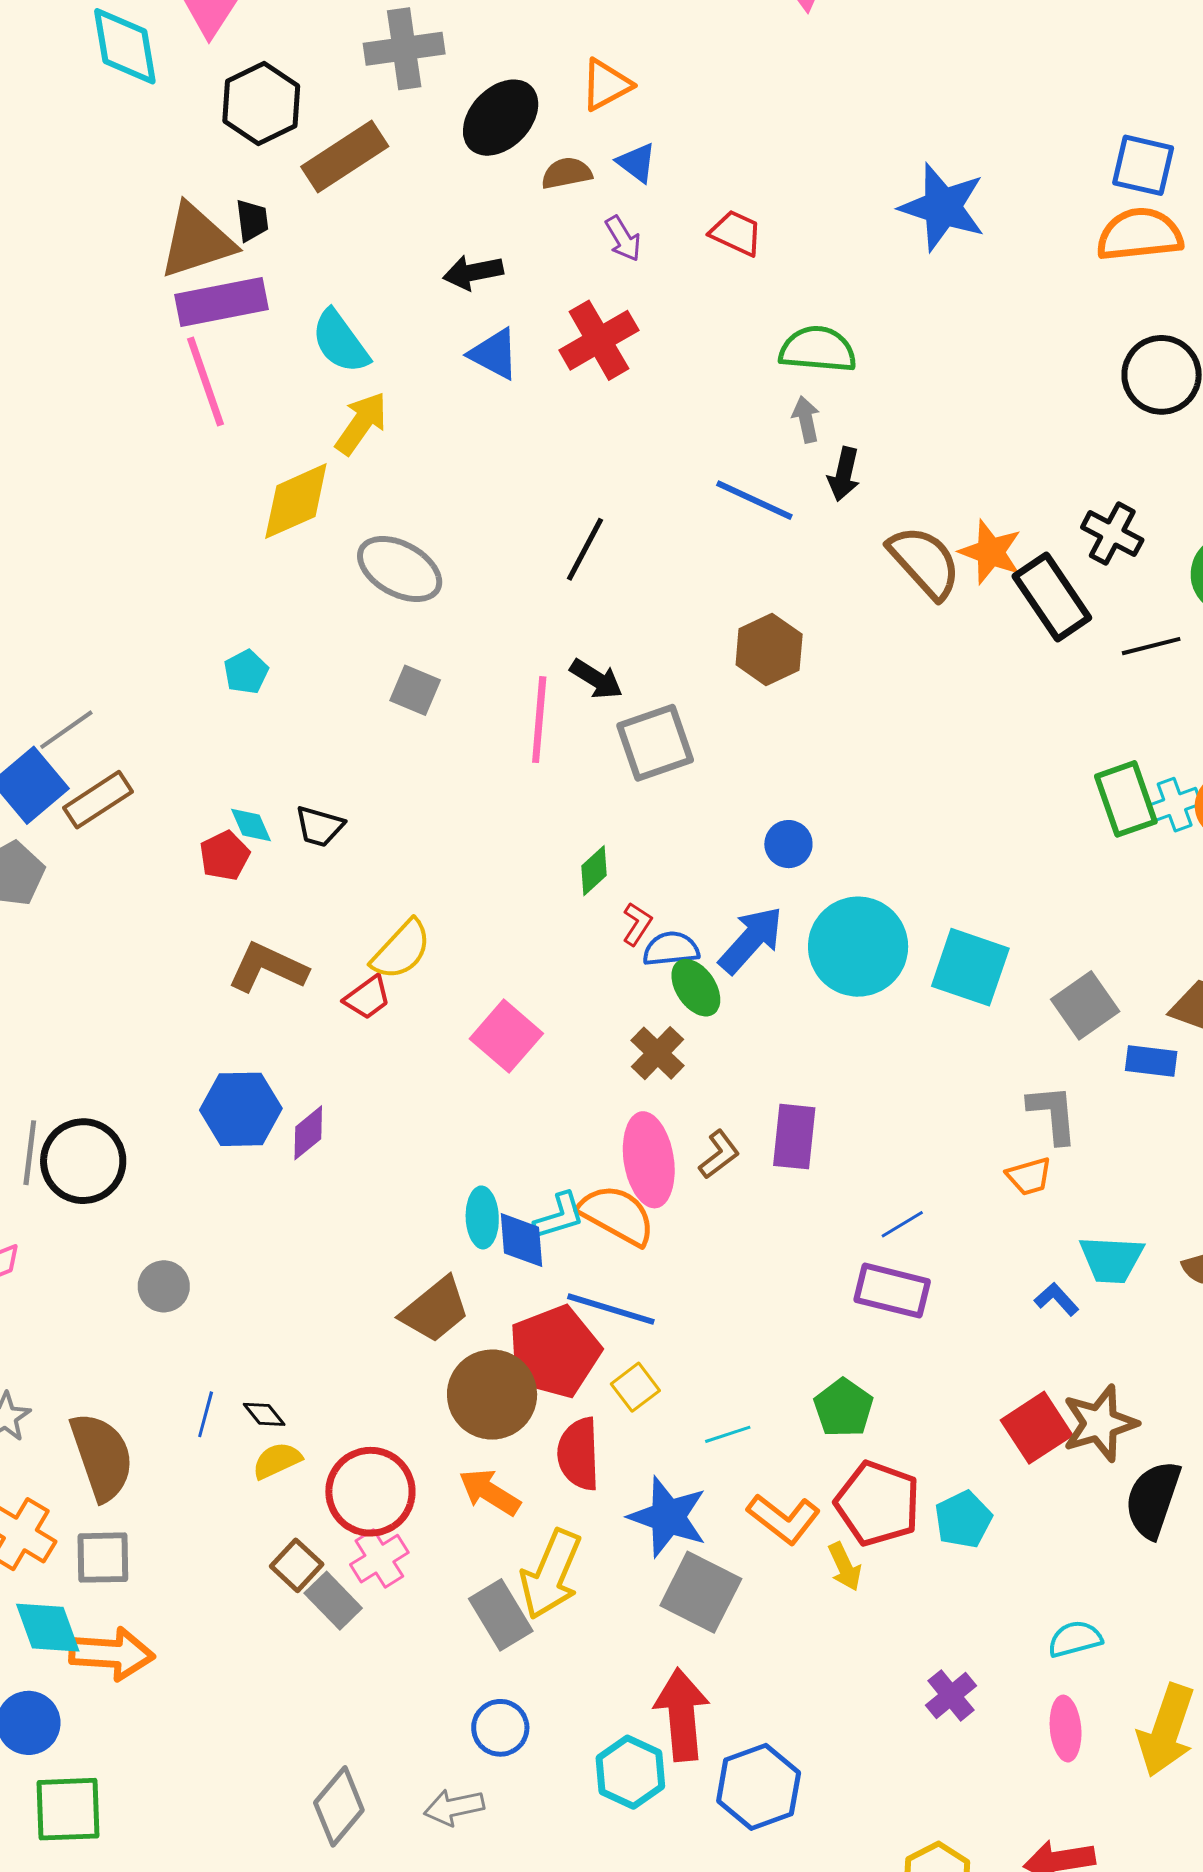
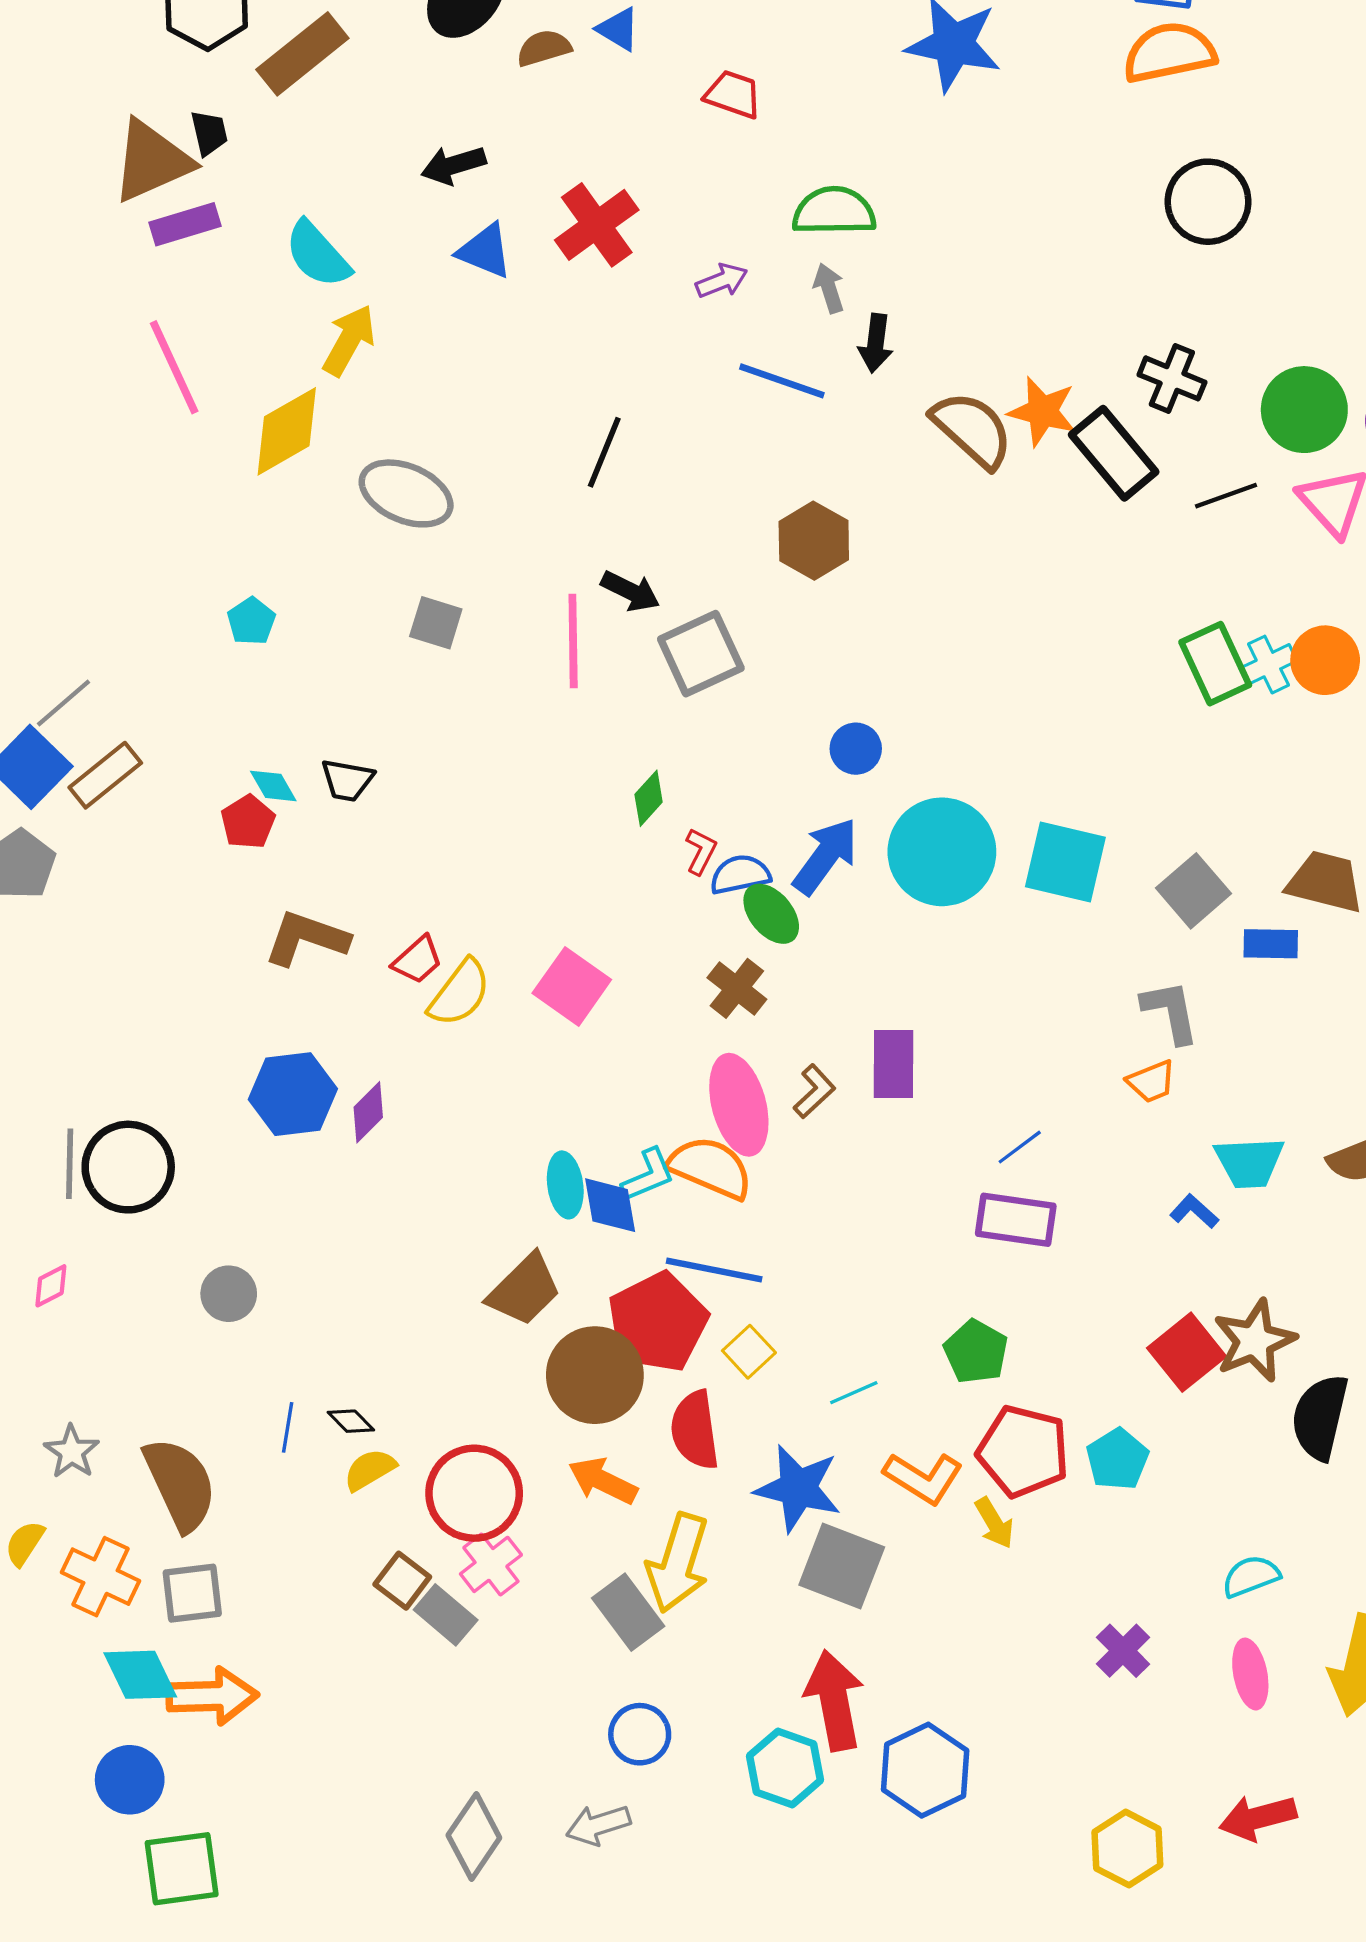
purple arrow: (623, 239) -> (722, 281), moved, turned -75
purple rectangle: (222, 302) -> (185, 224), size x0.7
pink line: (206, 382) -> (174, 367), moved
yellow semicircle: (401, 950) -> (460, 993), moved

